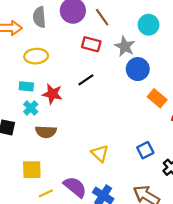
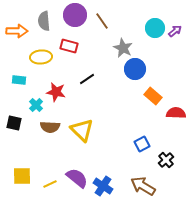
cyan circle: (149, 25) -> (155, 28), moved
red rectangle: (91, 44) -> (69, 46), moved
cyan rectangle: (26, 86) -> (19, 80), moved
yellow triangle: (100, 153) -> (82, 130), moved, size x1.4
yellow square: (32, 170) -> (22, 176), moved

